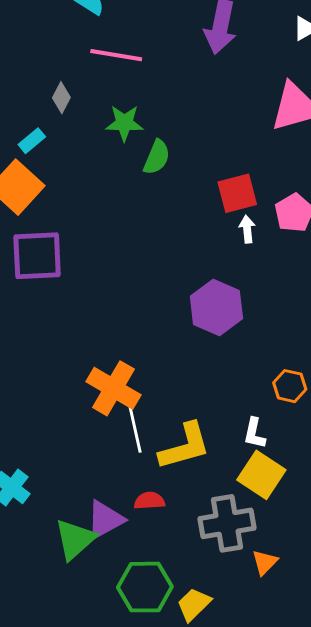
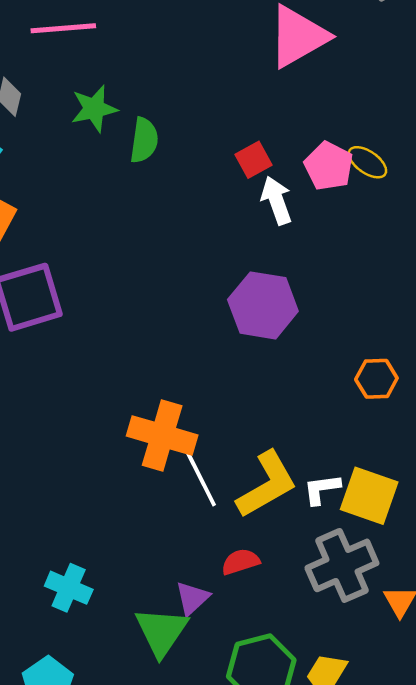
red square: (237, 193) -> (253, 160), size x0.7
white arrow: (247, 229) -> (276, 200), size x1.4
white L-shape: (254, 433) -> (322, 489), moved, turned 84
purple triangle: (105, 520) -> (192, 598), size x0.7

